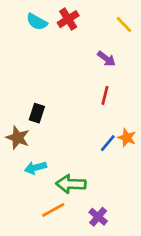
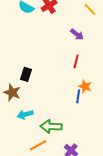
orange star: (127, 138) -> (85, 86), moved
blue line: (108, 143) -> (78, 96), turned -32

